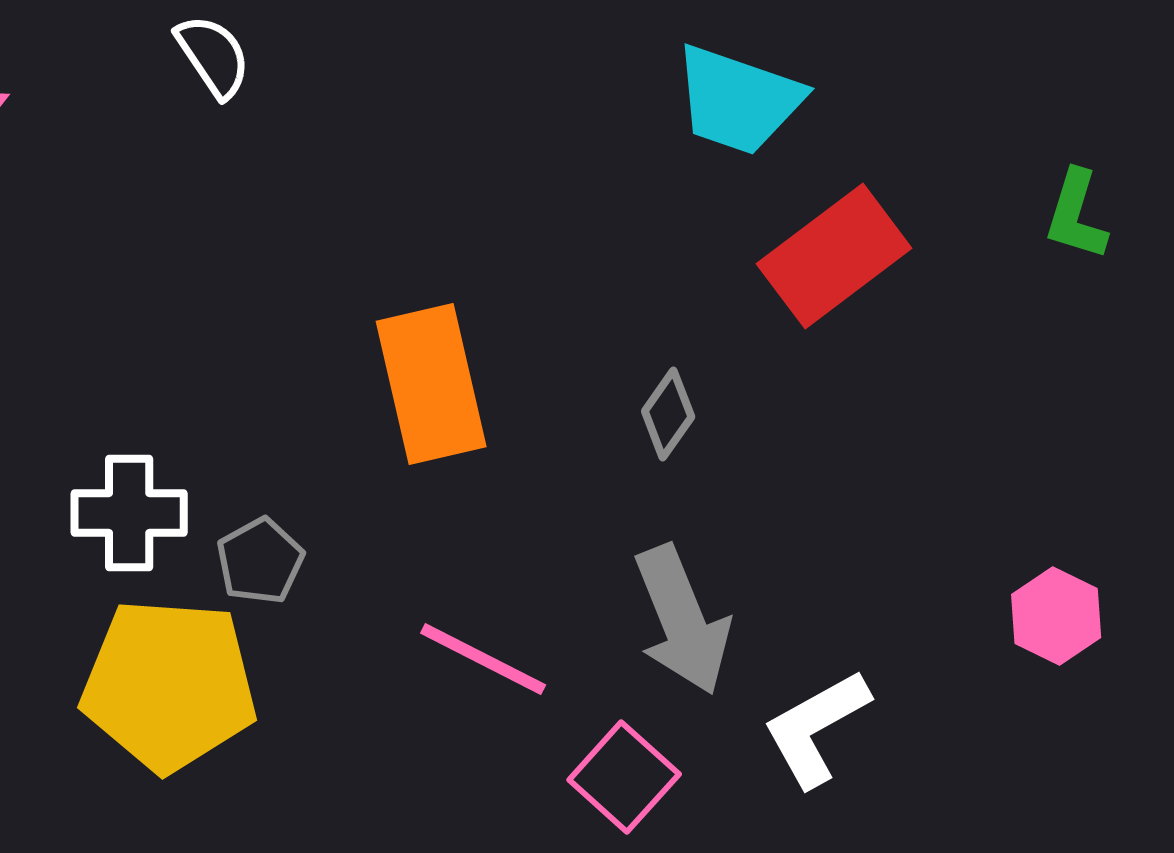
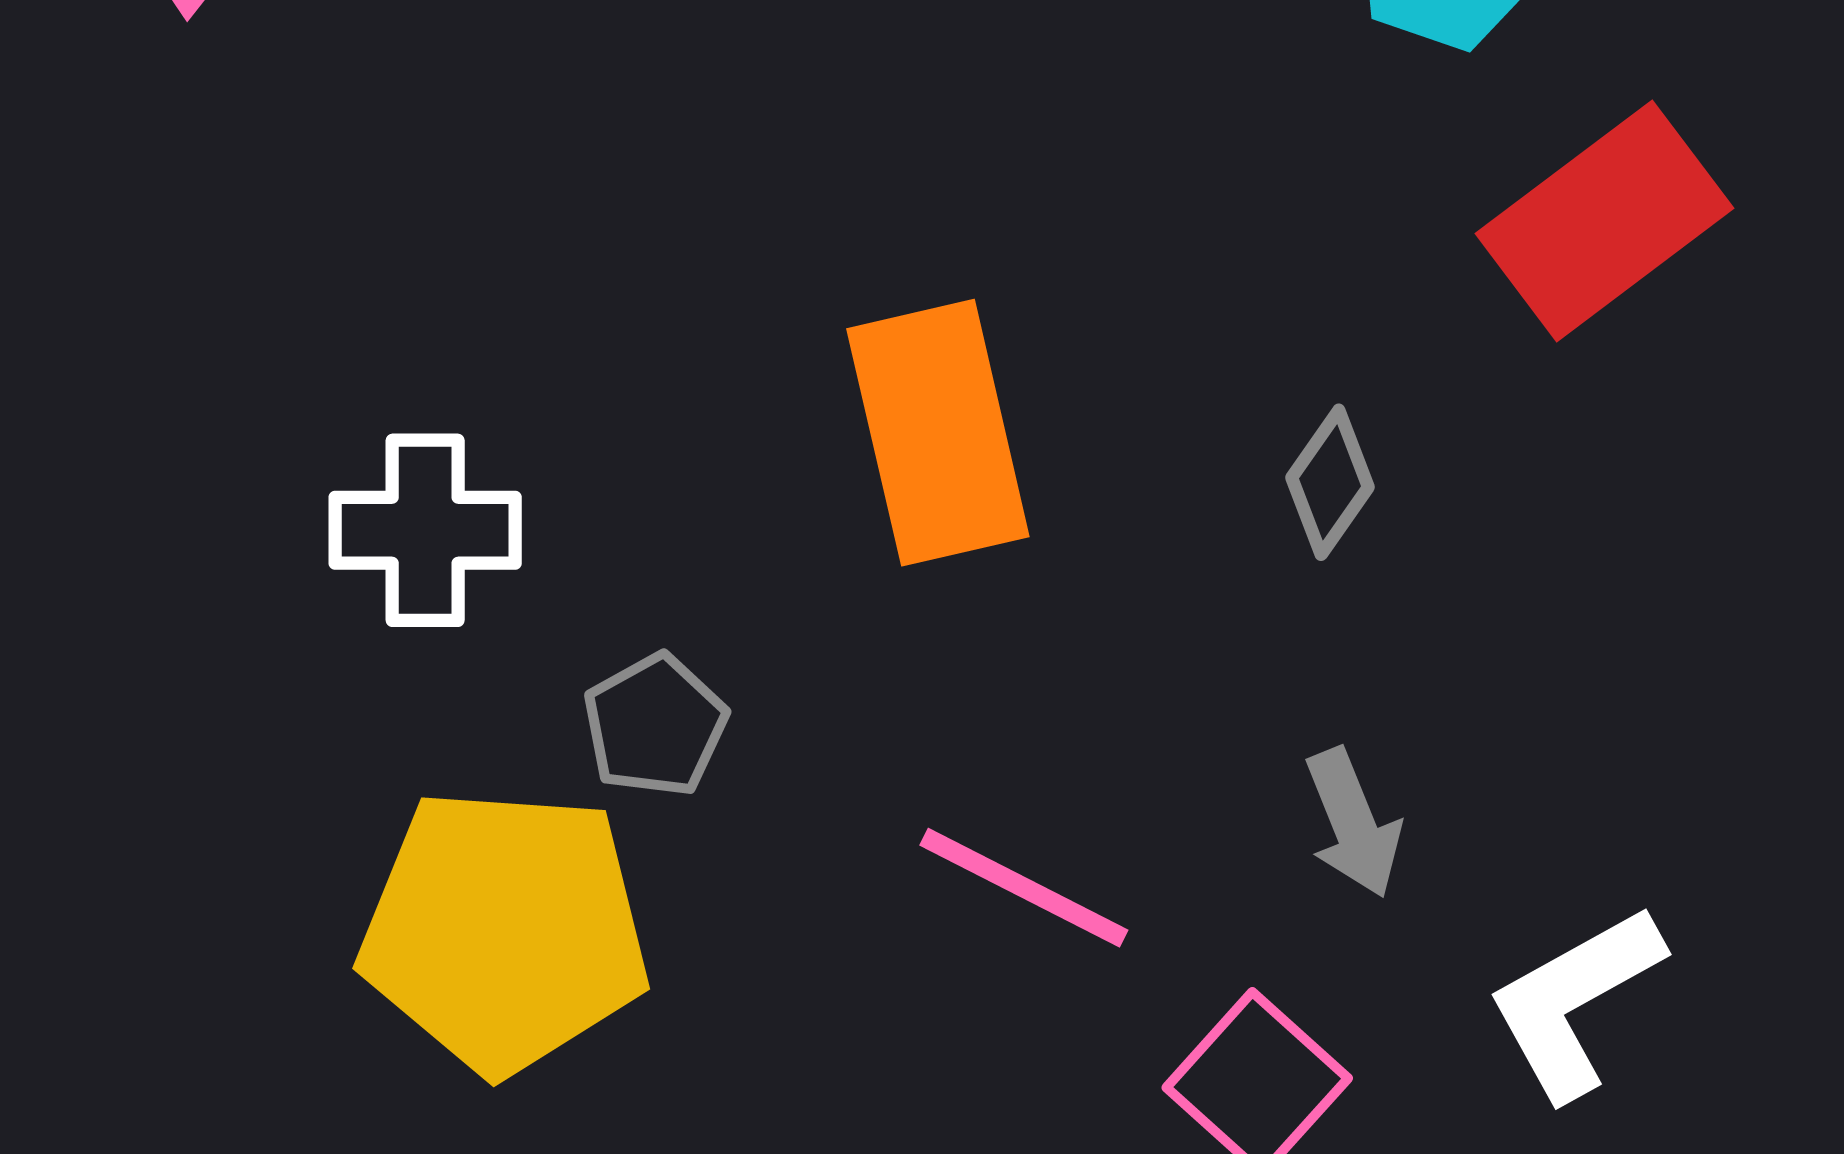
white cross: (129, 513) -> (425, 530), moved
gray arrow: (682, 620) -> (1353, 823), size x0.6

